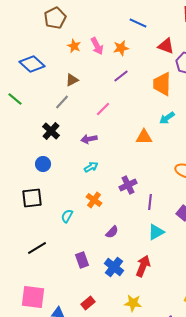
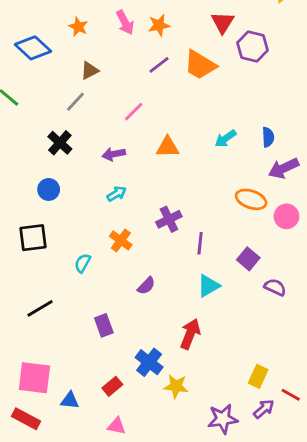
orange star: (74, 46) -> (78, 27), moved
red triangle: (166, 46) -> (223, 22), turned 42
orange trapezoid: (162, 84) -> (200, 65), moved, turned -60
cyan arrow: (167, 118) -> (226, 139), moved
orange triangle: (144, 137) -> (168, 147), moved
blue cross: (114, 267) -> (149, 362), moved

